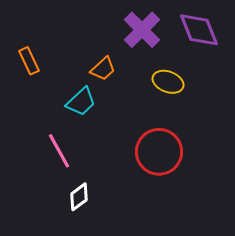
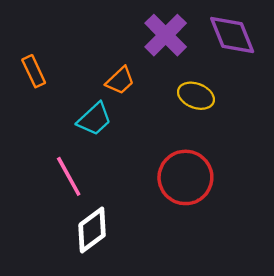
white diamond: (79, 197) -> (92, 230), size x1.4

